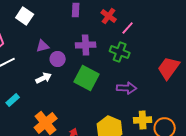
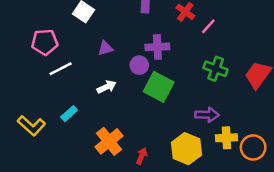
green cross: (120, 52) -> (216, 69), moved
purple circle: (58, 59) -> (139, 65), moved
purple arrow: (127, 88) -> (207, 115), moved

